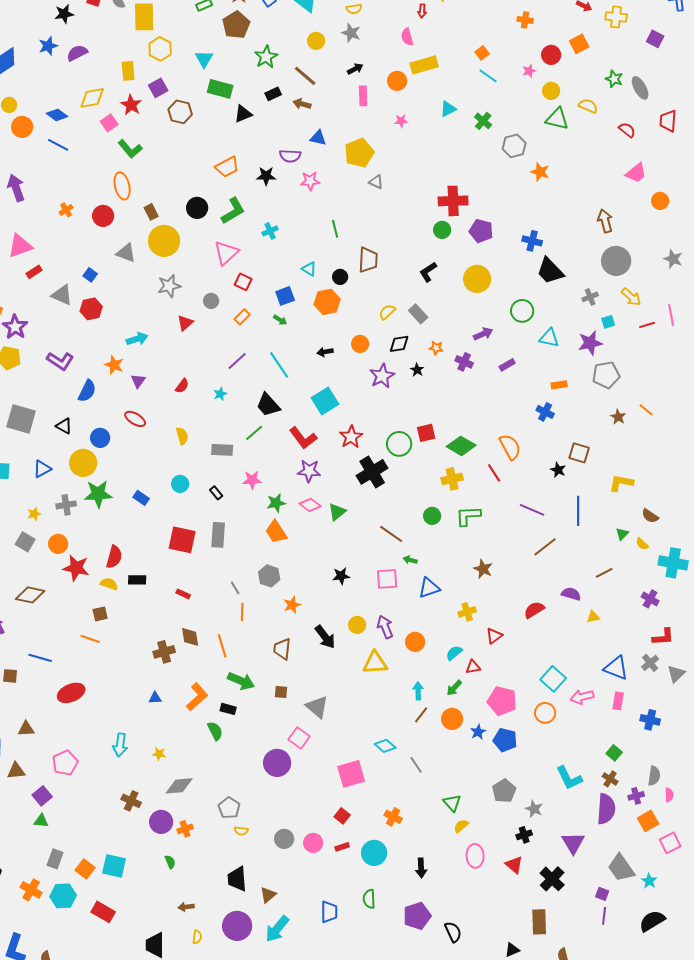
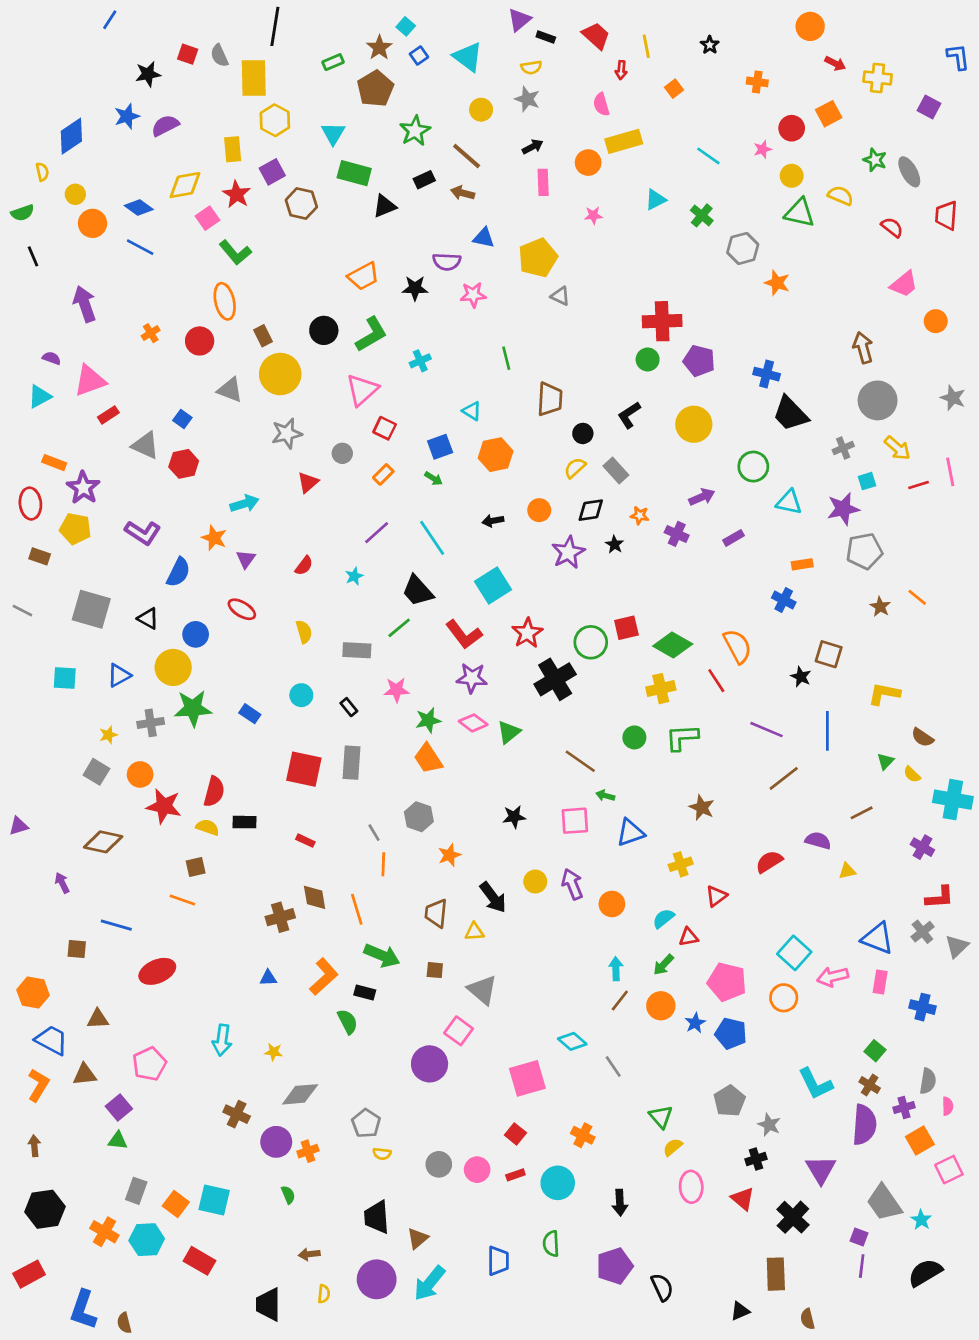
orange square: (482, 53) -> (674, 89), moved
black circle: (340, 277) -> (583, 433), moved
yellow triangle: (375, 663) -> (474, 932), moved, size x0.6

